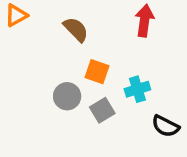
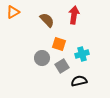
red arrow: (144, 21) -> (74, 15), moved
black semicircle: (166, 126) -> (79, 81), moved, turned 140

